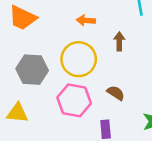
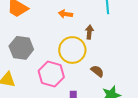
yellow circle: (79, 59) -> (72, 50), moved
brown semicircle: (116, 93) -> (97, 71), moved

